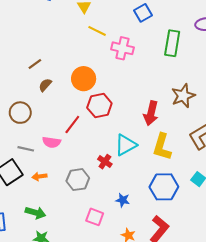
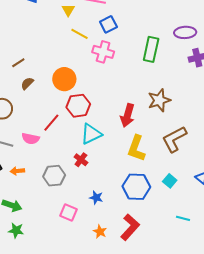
blue square: (143, 13) -> (108, 24), moved
cyan triangle: (126, 145) -> (91, 134), moved

